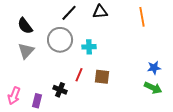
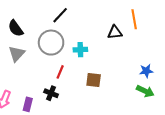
black triangle: (100, 12) -> (115, 32), moved
red line: (79, 75) -> (60, 72), moved

